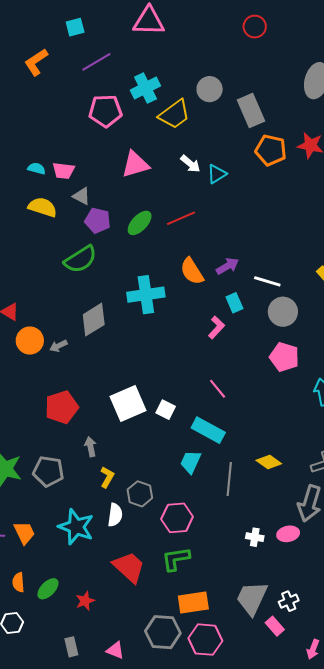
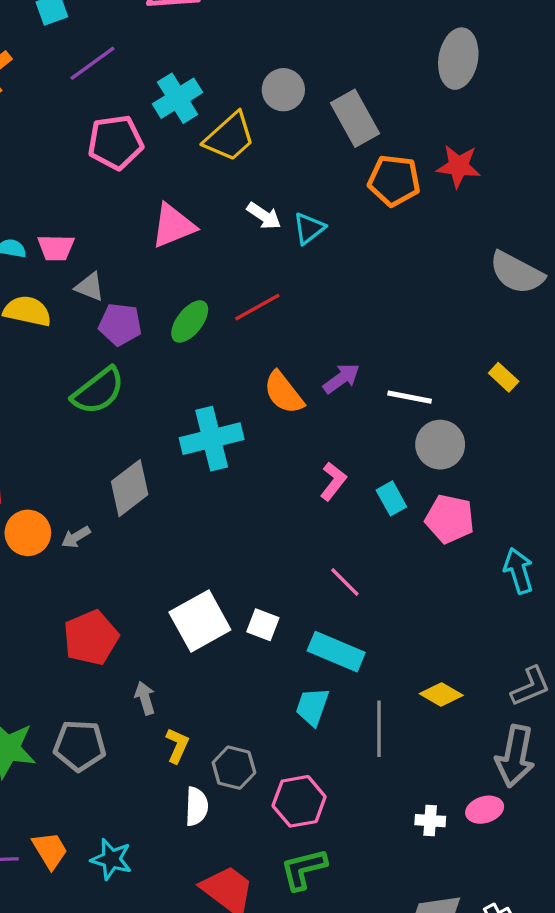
cyan rectangle: (234, 303) -> (391, 498), moved
cyan star: (76, 527) -> (111, 859), moved, size x0.7

